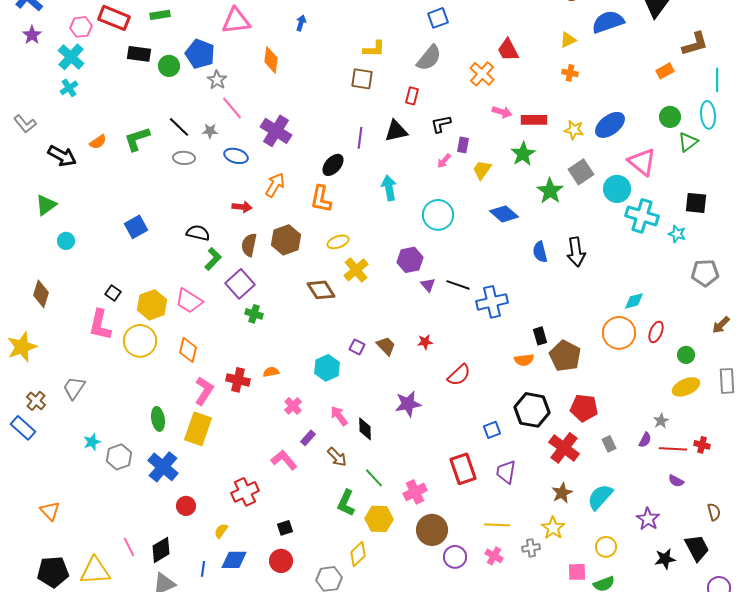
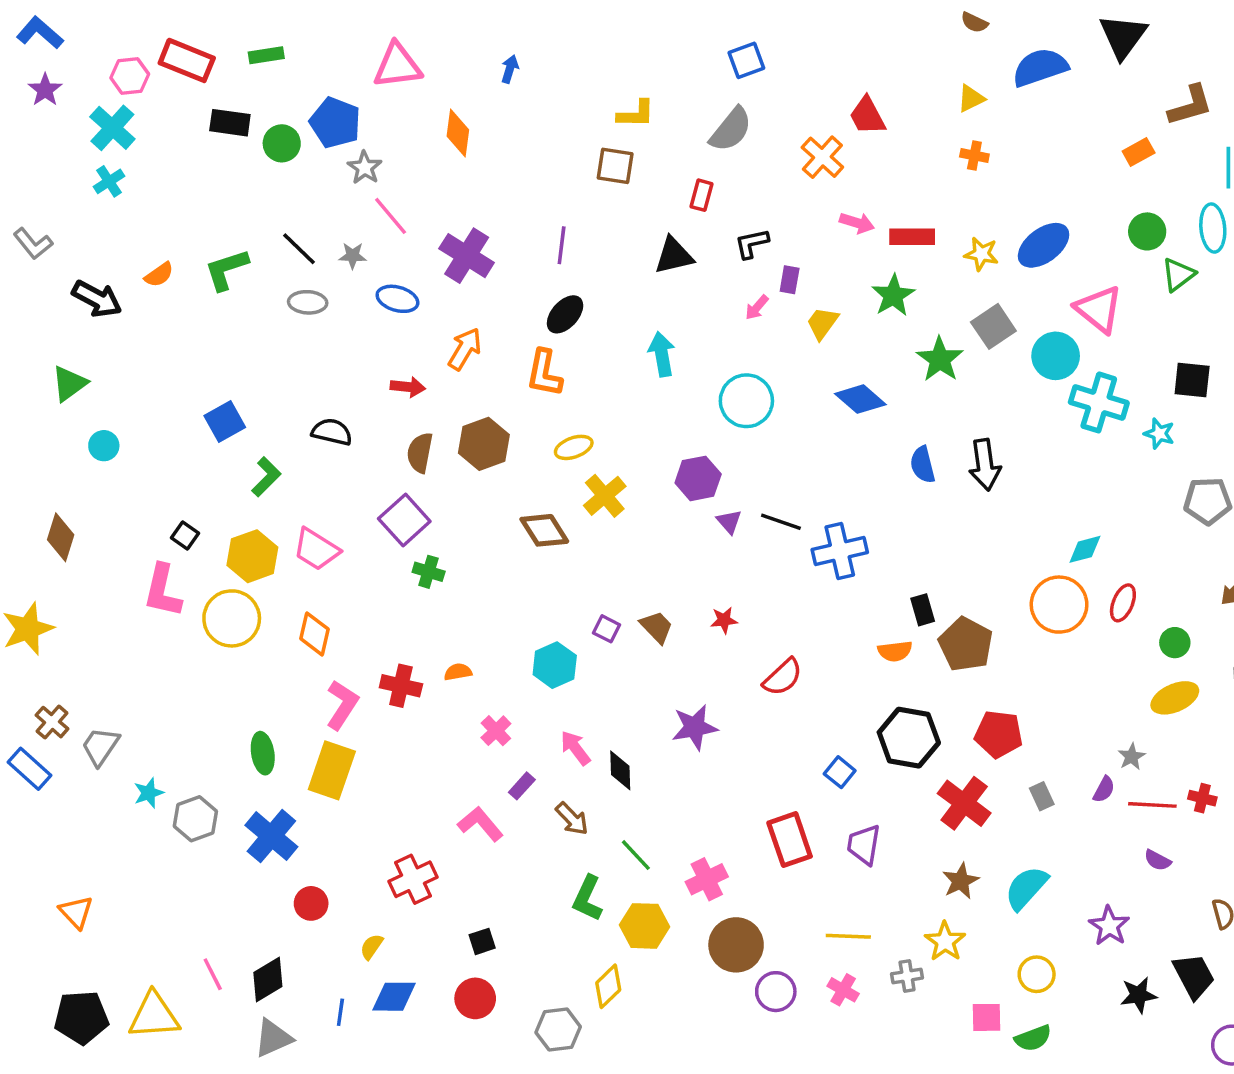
purple line: (360, 138) -> (562, 245), moved
green L-shape: (213, 259) -> (266, 477), moved
gray trapezoid: (74, 388) -> (100, 746), moved
blue square: (492, 430) -> (840, 772), turned -30

